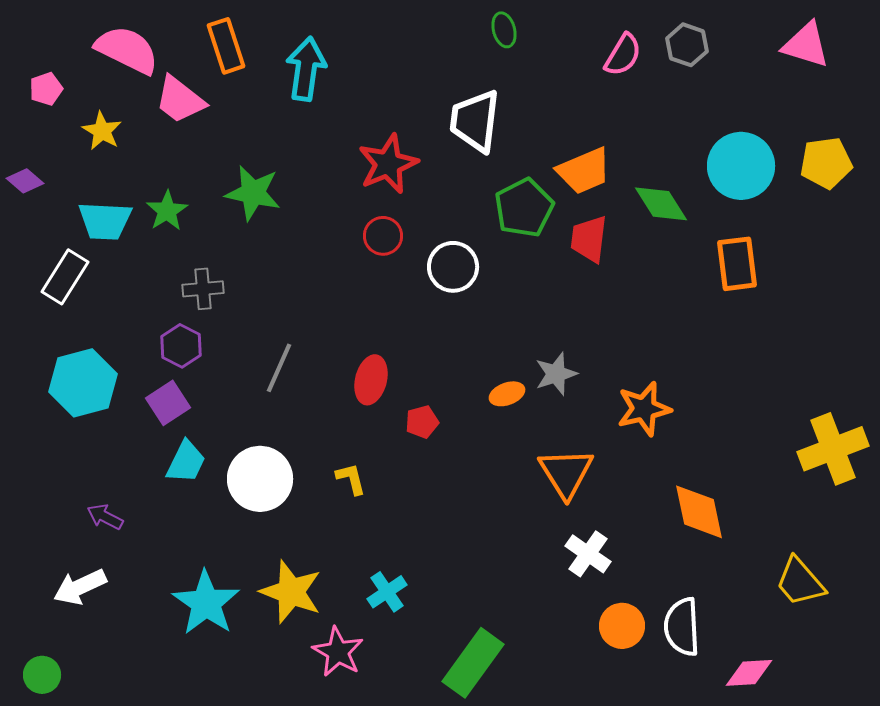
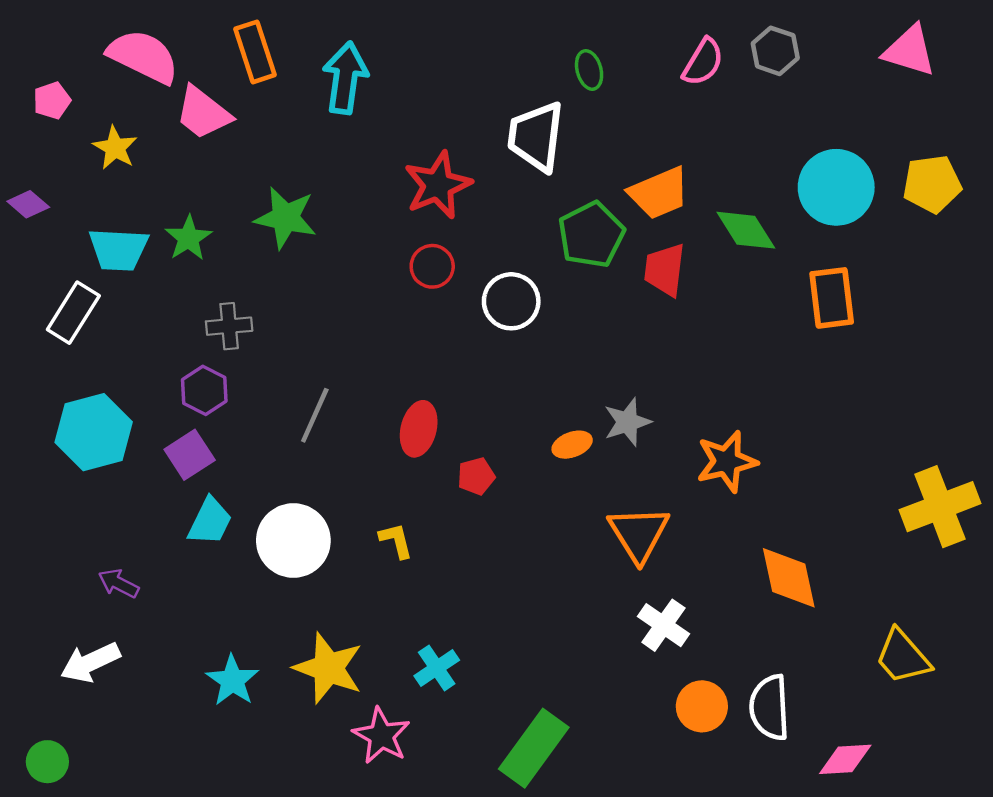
green ellipse: (504, 30) -> (589, 70), moved
cyan star: (206, 603) -> (232, 680), size x0.7

